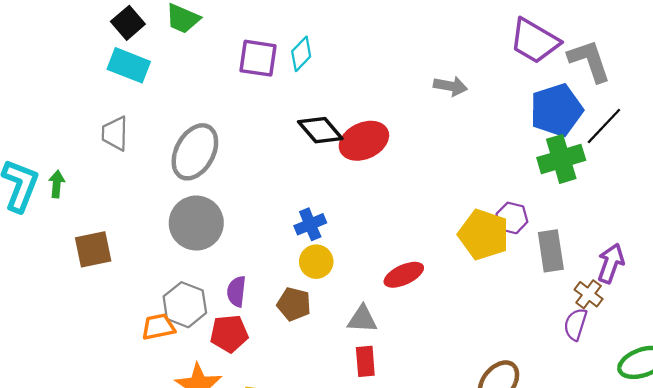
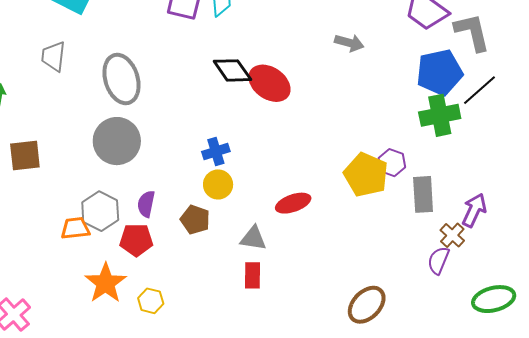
red ellipse: (364, 141) -> (270, 83), turned 54
gray ellipse: (195, 152) -> (121, 79), turned -51

